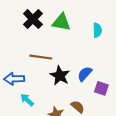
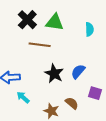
brown line: (41, 57) -> (40, 45), moved
purple square: (101, 88) -> (95, 93), moved

